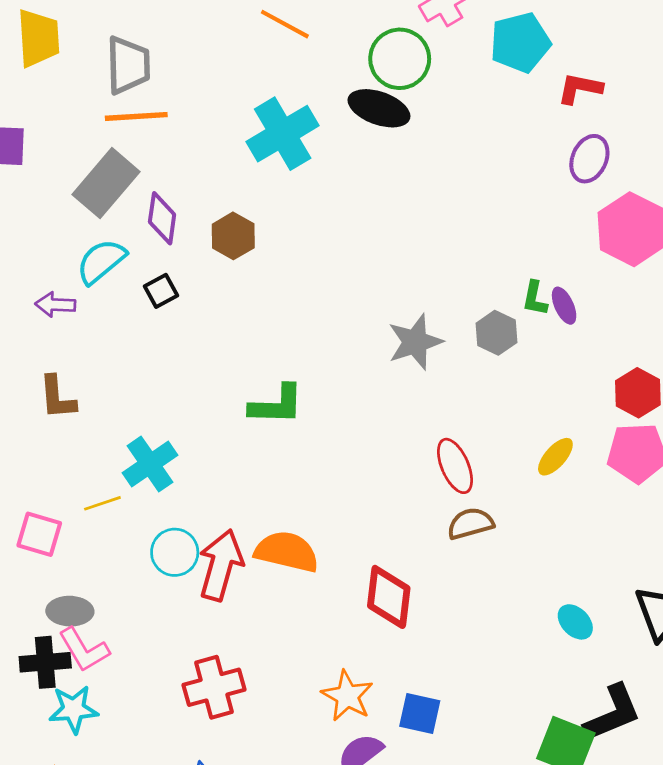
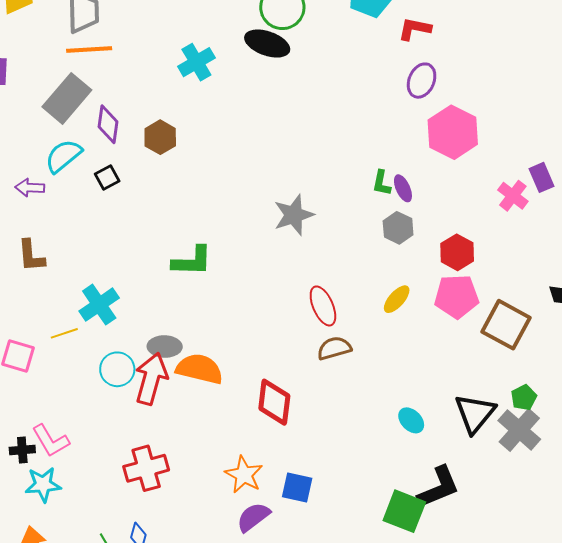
cyan cross: (283, 134) -> (196, 62), size x0.7
gray hexagon: (496, 333) -> (398, 228), moved
gray ellipse: (70, 611) -> (165, 347), moved
black cross: (45, 662) -> (22, 450), size x0.7

